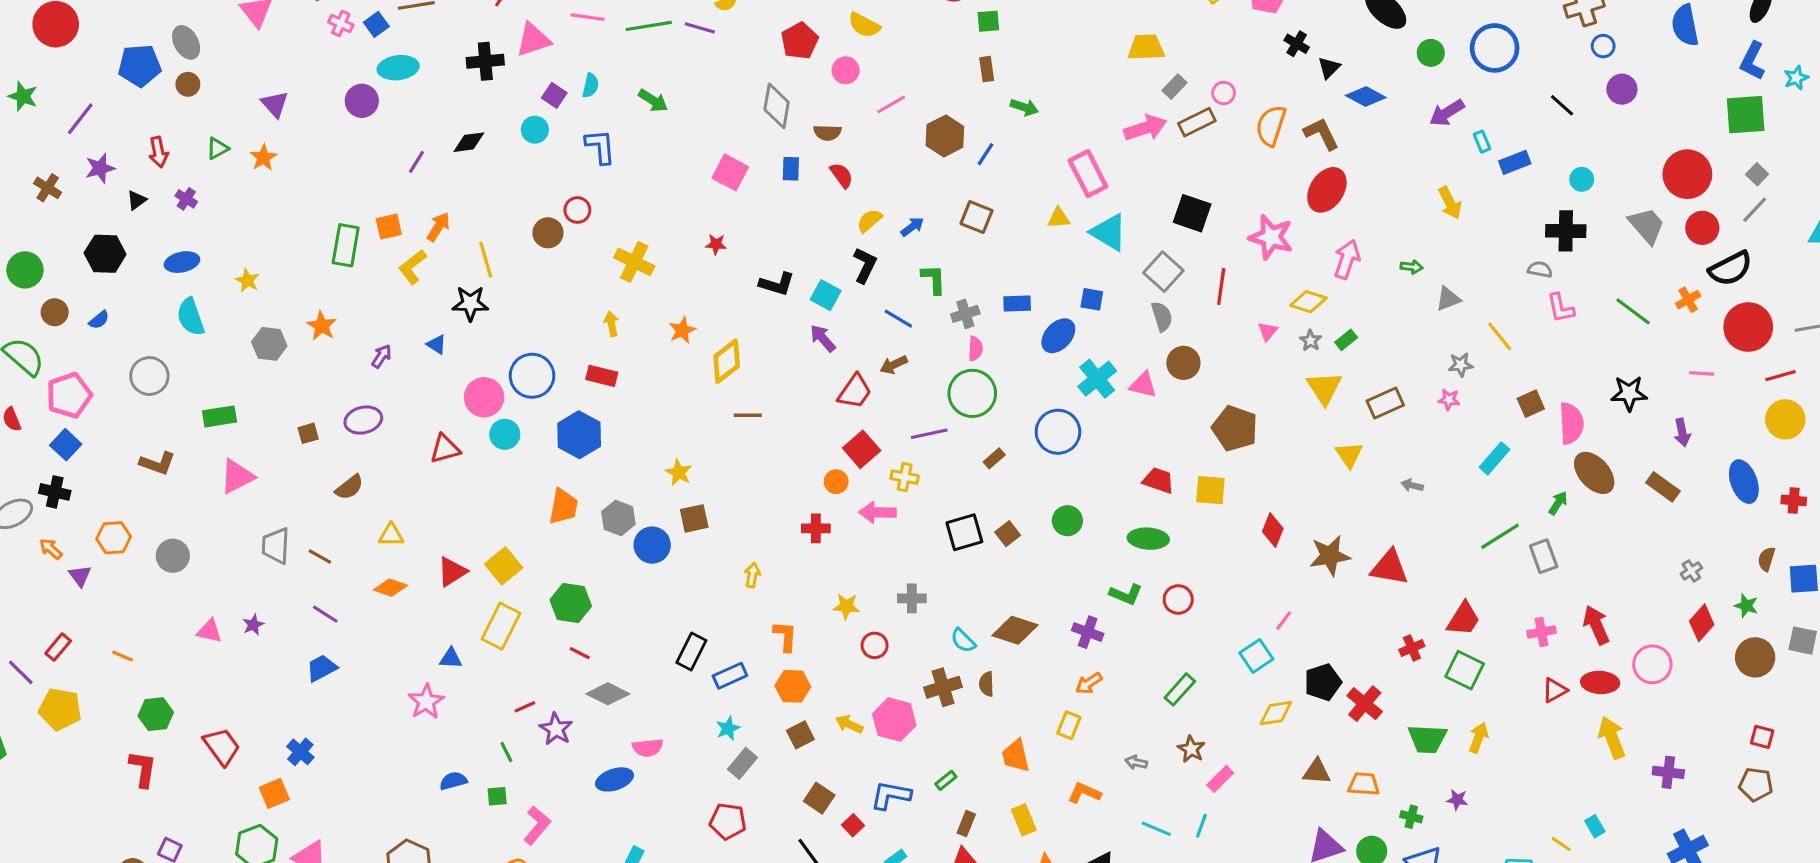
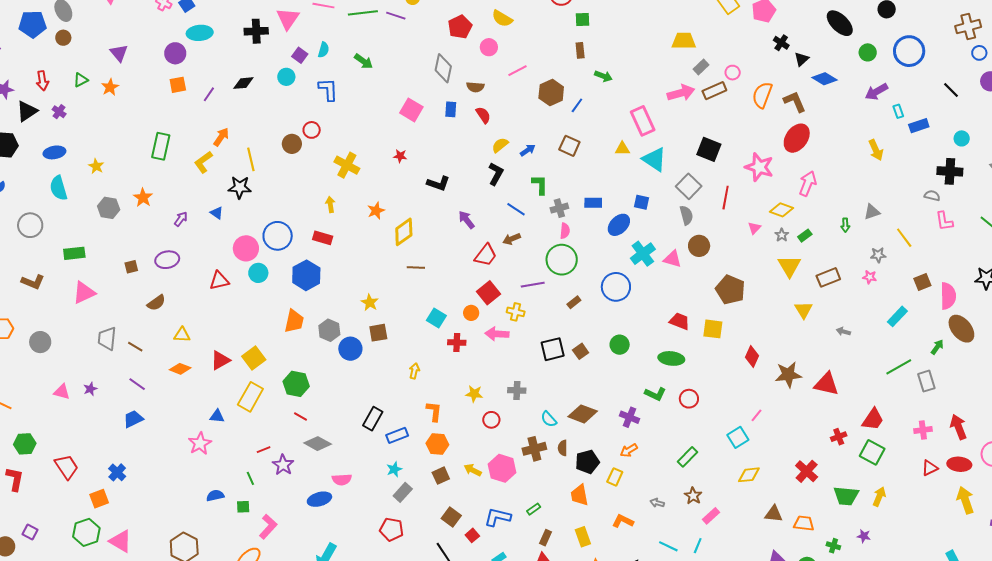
pink triangle: (533, 40) -> (288, 19), turned -40
black triangle: (137, 200) -> (27, 111), size x1.6
orange square: (389, 227) -> (178, 85), moved
green arrow: (1412, 267) -> (845, 225), moved, turned 80
cyan square: (826, 295) -> (436, 318), moved
black pentagon: (1323, 682) -> (587, 462), moved

